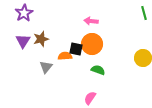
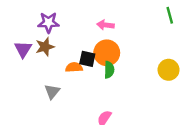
purple star: (24, 13) -> (49, 23), moved, turned 30
gray triangle: (46, 67) -> (52, 92), moved
green semicircle: (98, 70) -> (109, 70), moved, turned 72

